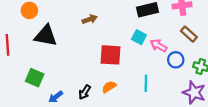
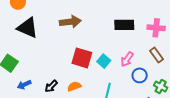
brown arrow: (90, 19) -> (70, 22), size x1.5
cyan square: (139, 37) -> (104, 61), moved
pink arrow: (159, 46) -> (127, 59), turned -98

